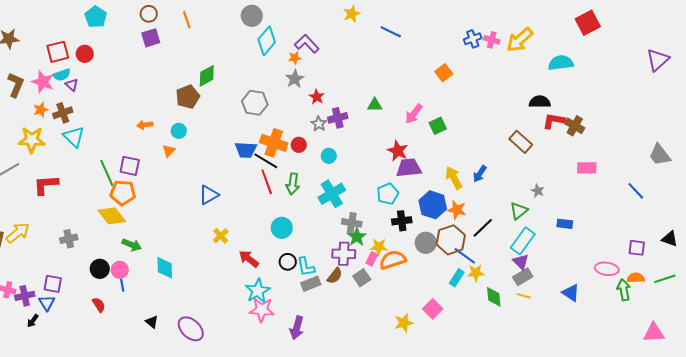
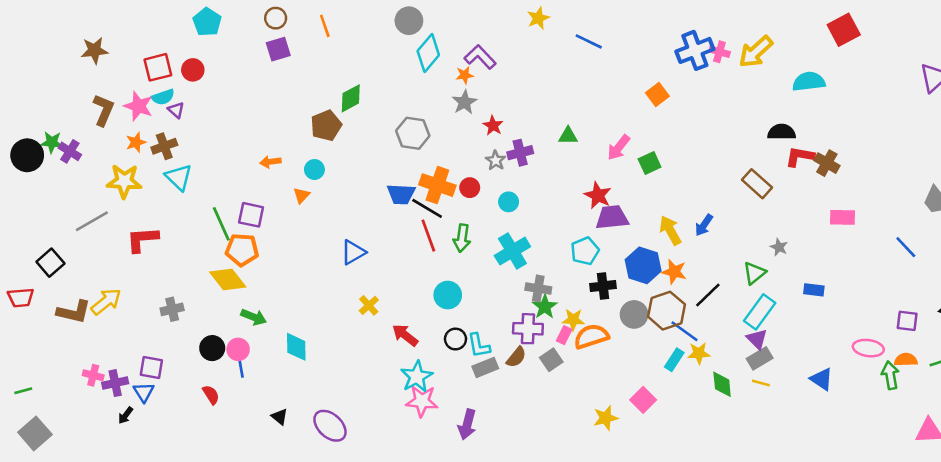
blue cross: (473, 39) -> (695, 50), size x1.6

